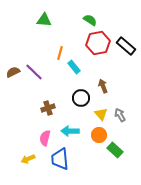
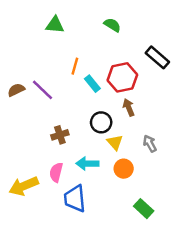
red hexagon: (98, 43) -> (122, 77), moved
yellow triangle: (101, 114) -> (115, 142), moved
green rectangle: (115, 150) -> (144, 209), moved
yellow arrow: (28, 159) -> (24, 186), moved, size x1.6

